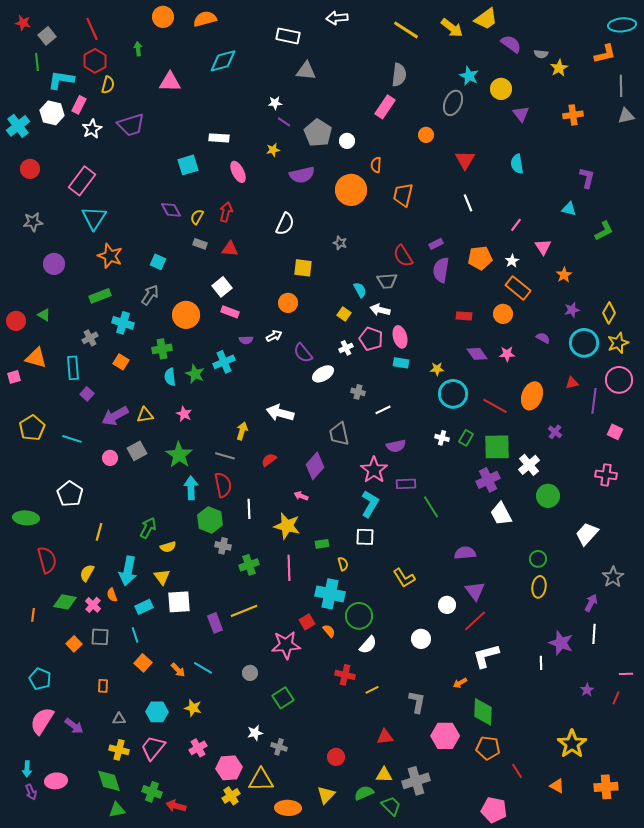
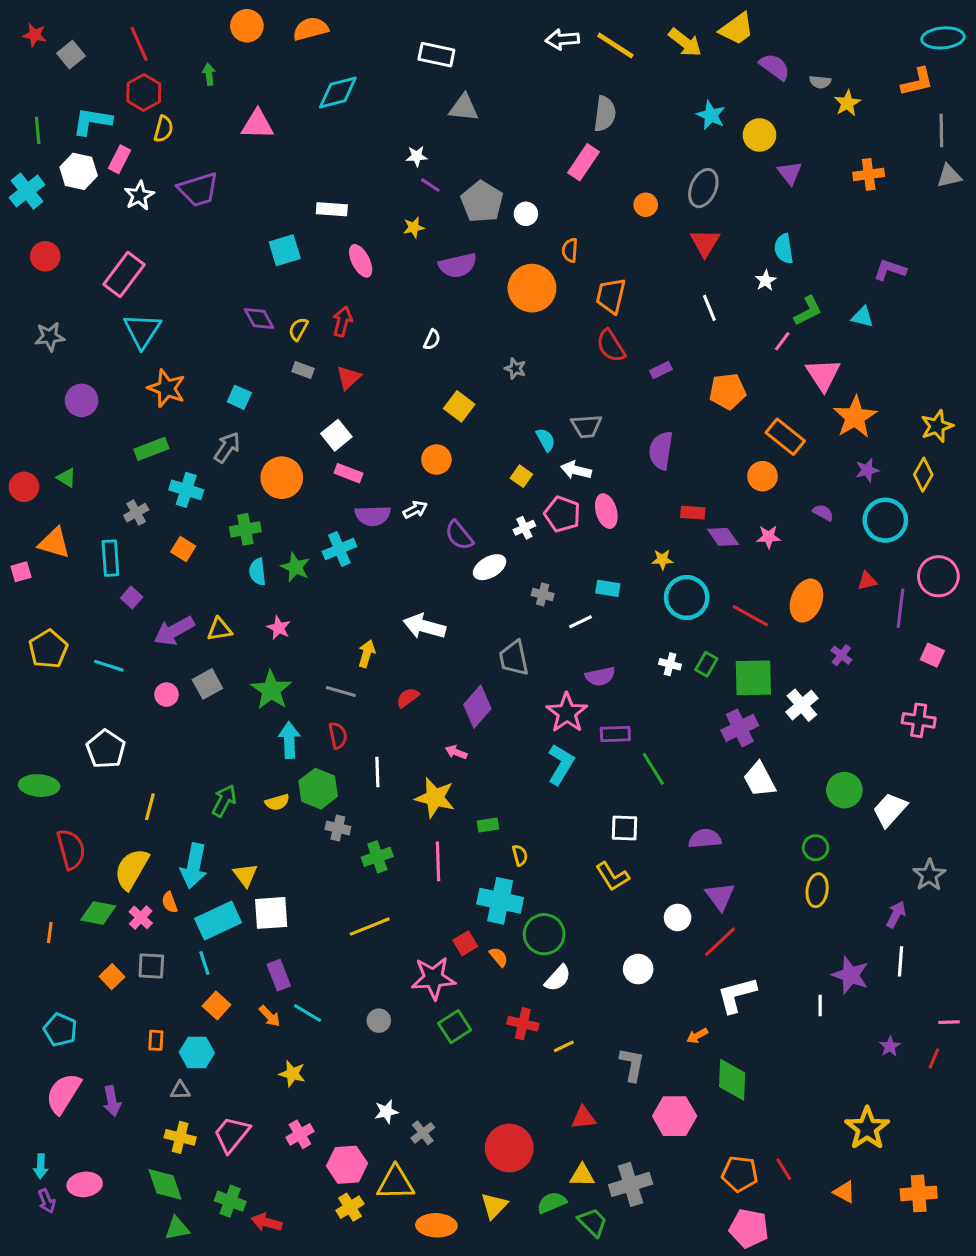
white arrow: (337, 18) -> (562, 39), moved
green line: (37, 62) -> (38, 130), moved
gray ellipse: (453, 103) -> (703, 188), moved
purple L-shape: (587, 178) -> (890, 270), turned -85
white semicircle: (285, 224) -> (432, 340), size x0.6
green L-shape: (604, 231) -> (808, 311), moved
pink triangle: (543, 247) -> (823, 375), size x1.4
red triangle: (230, 249) -> (348, 378), turned -48
red semicircle: (403, 256) -> (611, 346), moved
white star: (512, 261) -> (766, 281), moved
yellow square: (303, 268) -> (459, 406), turned 30
purple semicircle: (441, 270) -> (661, 450), moved
orange star: (564, 275) -> (855, 417), size x1.8
red rectangle: (464, 316) -> (693, 513), moved
purple semicircle: (246, 340) -> (373, 516), size x1.6
yellow star: (618, 343) -> (937, 426), moved
cyan rectangle: (401, 363) -> (608, 588), moved
red semicircle: (223, 485) -> (338, 736), size x0.7
green circle: (548, 496) -> (844, 790), moved
white square: (365, 537) -> (624, 828), moved
yellow semicircle: (168, 547) -> (277, 802), moved
yellow semicircle: (87, 573) -> (132, 869), size x1.6
cyan rectangle: (144, 607) -> (218, 921), size x1.6
purple rectangle: (215, 623) -> (279, 975), moved
green square: (283, 698) -> (455, 1027), moved
cyan hexagon: (157, 712) -> (197, 1052), moved
purple arrow: (74, 726) -> (112, 1101), turned 42
gray cross: (279, 747) -> (423, 1133), turned 35
orange pentagon: (488, 748) -> (740, 1174), moved
red circle: (336, 757) -> (509, 1148), size x1.8

